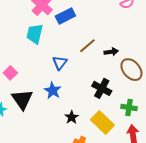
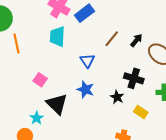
black arrow: (111, 52) -> (136, 40), turned -32
black star: (72, 117) -> (117, 97), moved
yellow rectangle: (102, 122) -> (141, 112), size x0.6

